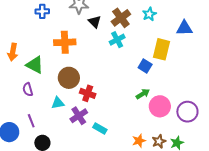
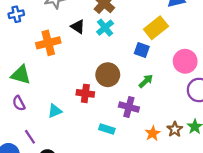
black triangle: (95, 22) -> (78, 27), moved
yellow rectangle: (162, 49) -> (156, 28), turned 50
brown circle: (69, 78) -> (108, 75), moved
pink circle: (160, 106) -> (185, 61), moved
purple cross: (79, 116) -> (129, 107), moved, turned -30

